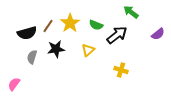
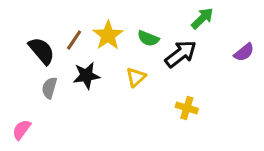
green arrow: (131, 12) -> (202, 18), turned 98
black semicircle: (27, 33) -> (42, 51), turned -114

